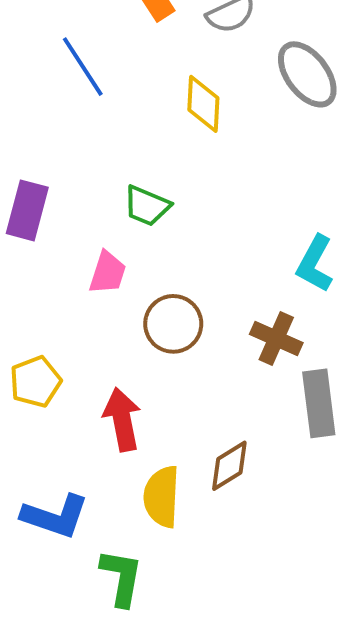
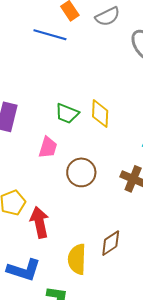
blue line: (83, 67) -> (50, 35), moved, turned -40
yellow diamond: (203, 104) -> (100, 114), moved
red arrow: (122, 419) -> (40, 222), moved

